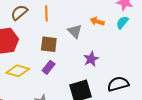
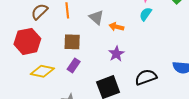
orange arrow: (97, 21) -> (116, 27), moved
gray triangle: (75, 31) -> (96, 17), moved

